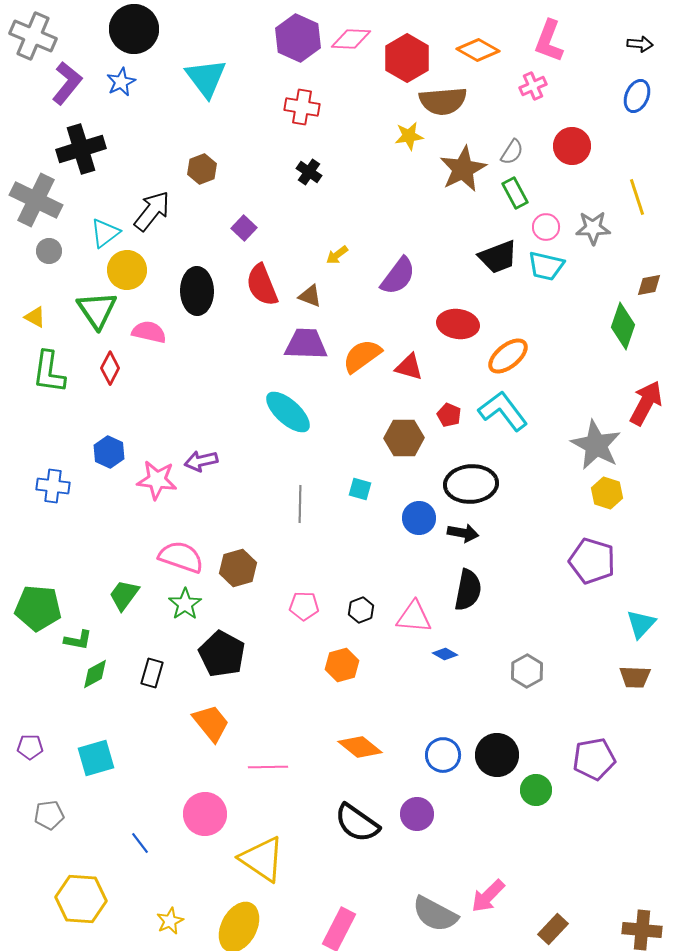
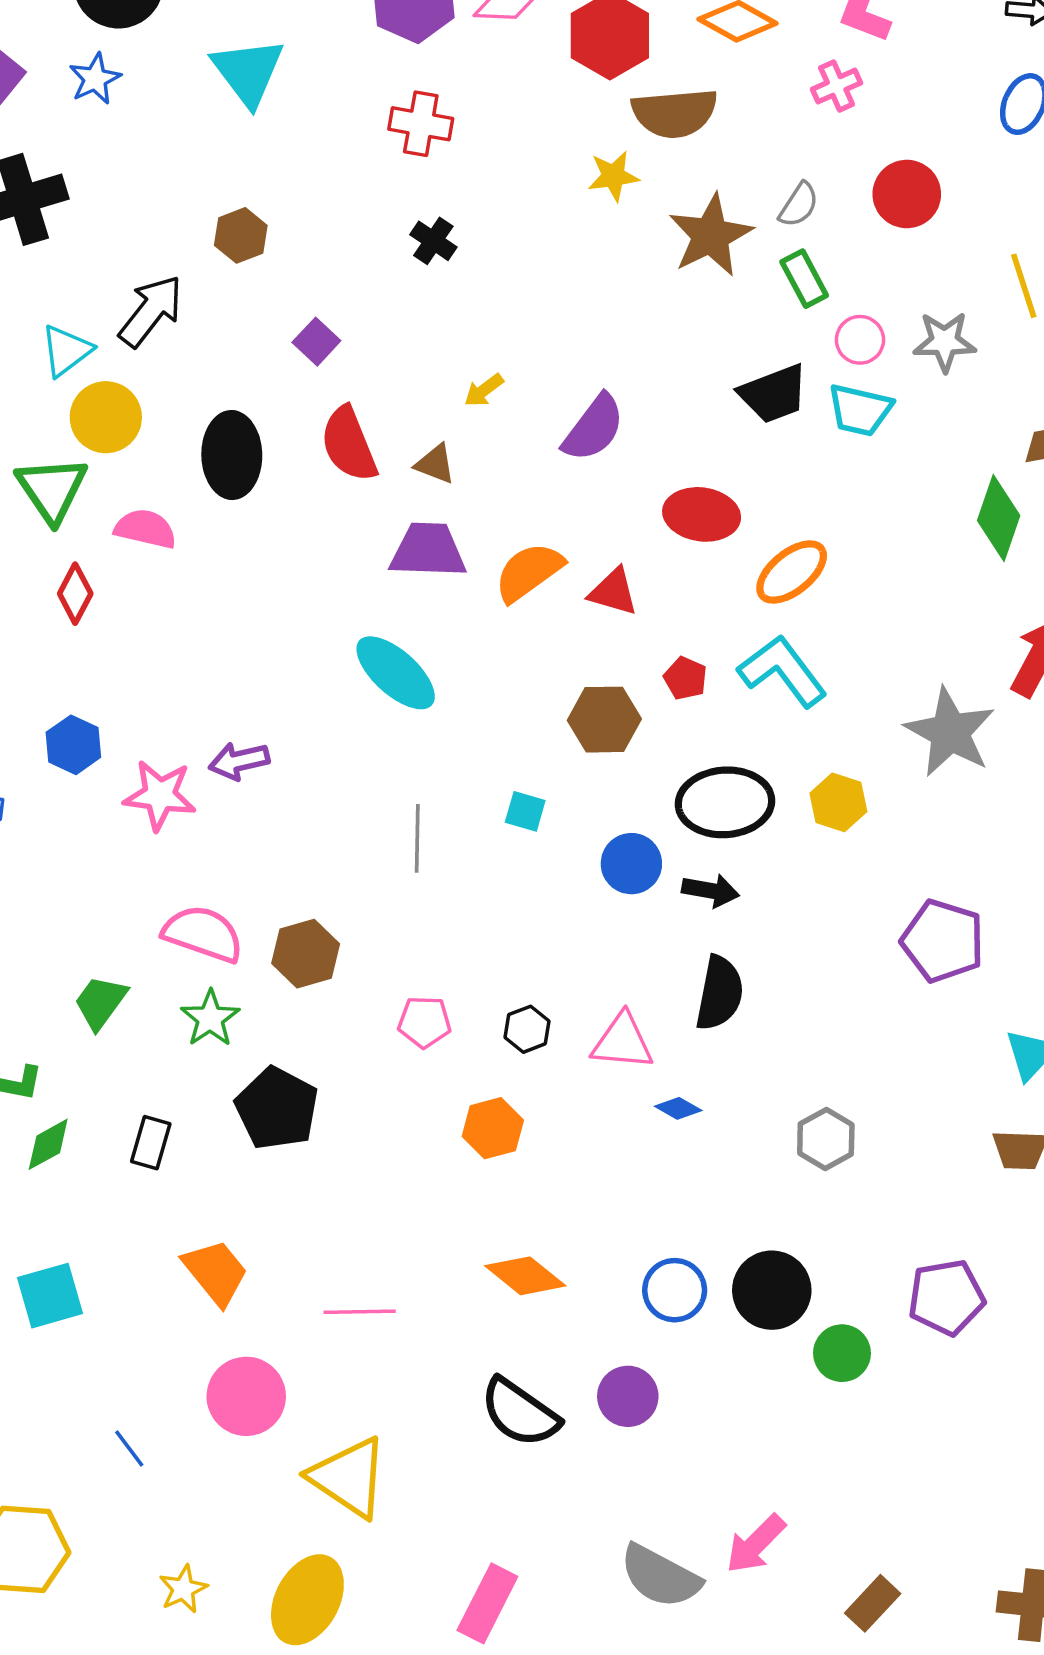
yellow hexagon: (607, 493) -> (838, 802), moved
orange trapezoid: (211, 723) -> (216, 1272), moved

